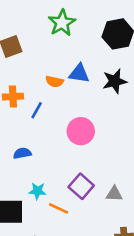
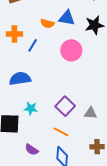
pink circle: (81, 131) -> (71, 50), moved
blue semicircle: (22, 153) -> (20, 79), size x1.5
orange line: (59, 208) -> (61, 132), moved

